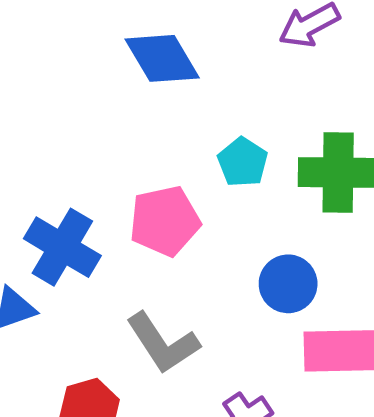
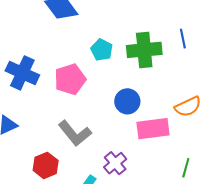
blue cross: (62, 247) -> (22, 73), moved

